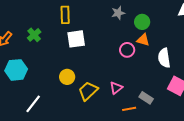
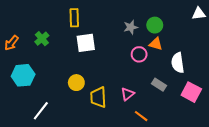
gray star: (118, 13) -> (131, 27), moved
yellow trapezoid: (88, 91) -> (98, 97), turned -50
gray rectangle: (146, 98) -> (159, 85), moved
orange line: (129, 109) -> (141, 116), turned 48

